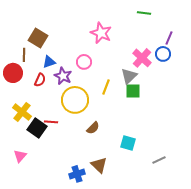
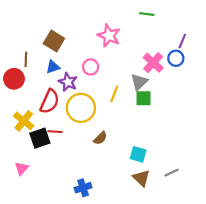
green line: (144, 13) -> (147, 14), moved
brown square: (38, 38) -> (54, 41), moved
red semicircle: (40, 80) -> (50, 101), moved, size x1.6
black square: (37, 128) -> (40, 138), turned 36
brown triangle: (99, 165) -> (141, 178), moved

